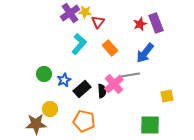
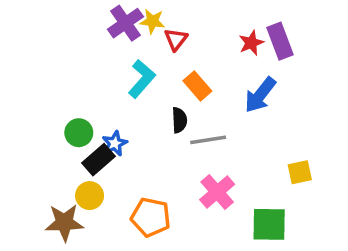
gray line: (130, 75) -> (208, 140), moved
pink cross: (114, 84) -> (217, 192), moved
black rectangle: (82, 89) -> (99, 160), moved
black semicircle: (102, 91) -> (179, 120), moved

